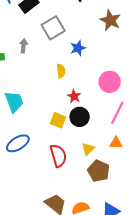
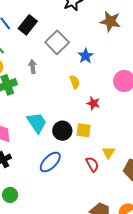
black circle: (80, 117) -> (62, 131), moved
yellow triangle: (88, 149) -> (108, 152), moved
red semicircle: (58, 156) -> (92, 164), size x0.7

